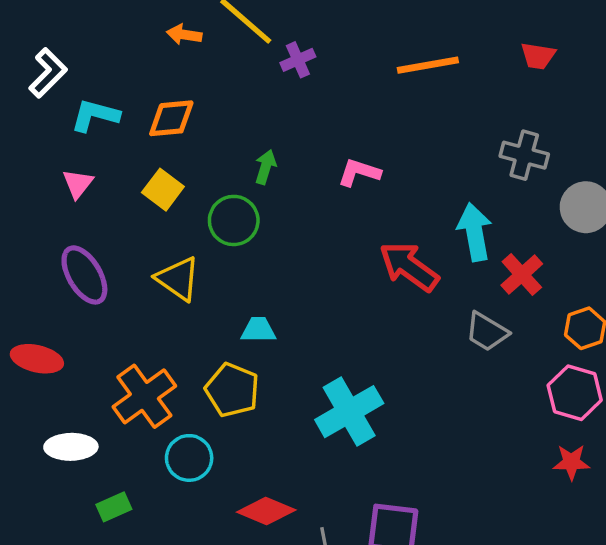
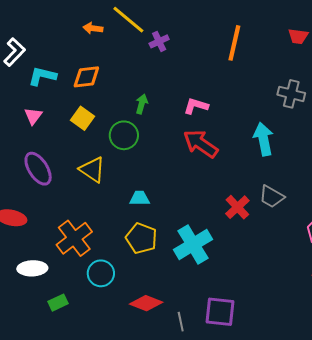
orange line: (428, 65) -> (234, 43), turned -66
red arrow: (409, 267) -> (201, 144), moved
red cross: (522, 275) -> (237, 207), moved
yellow pentagon: (232, 390) -> (141, 238), moved

